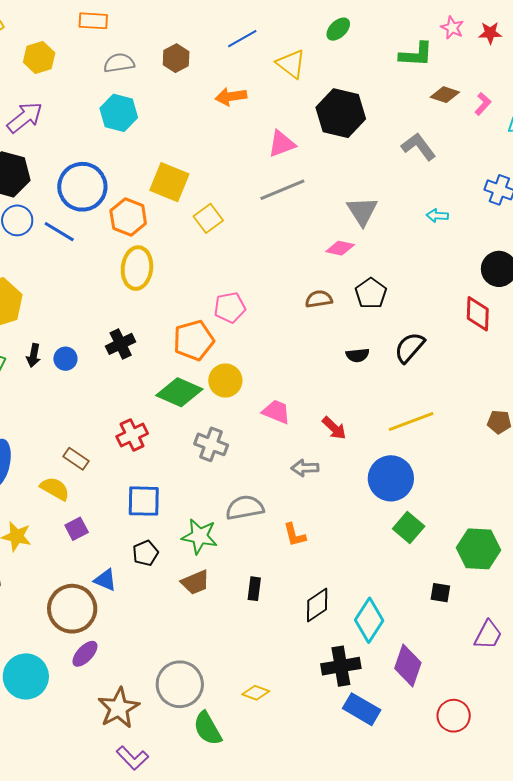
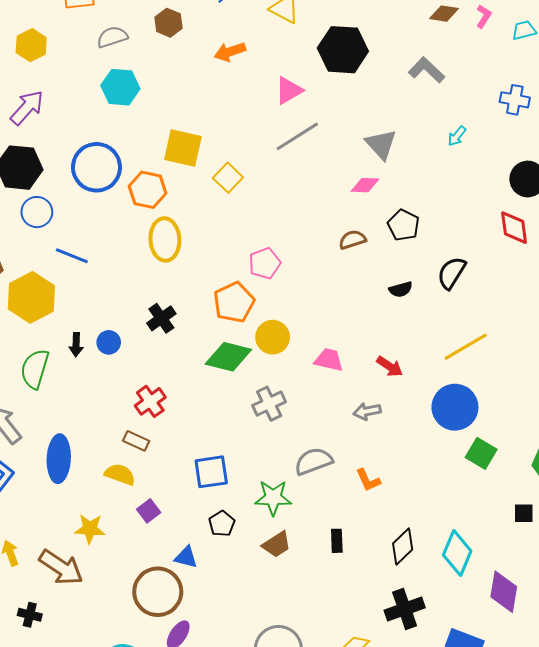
cyan arrow: (437, 216) -> (457, 136), turned -45
blue line: (59, 232) -> (72, 256), moved
red cross: (132, 435) -> (150, 401), moved
gray cross: (211, 444) -> (269, 404), turned -36
black cross: (341, 666) -> (405, 609), moved

